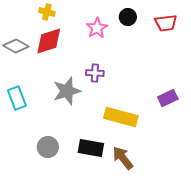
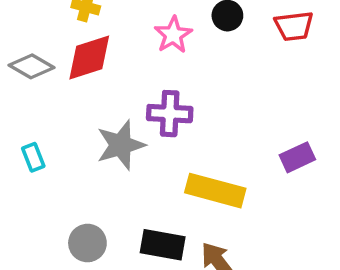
purple cross: (95, 73) -> (170, 114), size x1.4
cyan rectangle: (17, 98) -> (33, 157), size x0.7

